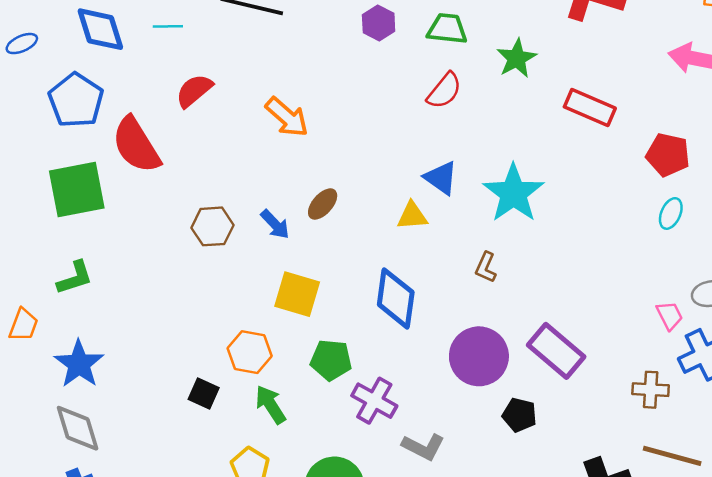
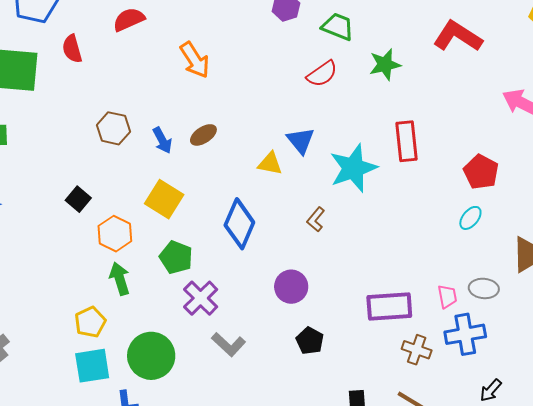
red rectangle: (590, 108) -> (407, 141), moved, turned 45
red semicircle: (136, 145) -> (72, 49), size x0.6
purple rectangle: (556, 351) -> (389, 306), moved, turned -60
purple circle: (479, 356) -> (291, 287), size x0.7
black square: (204, 394) -> (78, 199), moved

